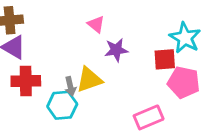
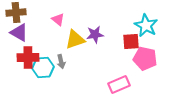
pink triangle: (96, 24) -> (58, 20), moved
yellow triangle: (89, 80) -> (75, 40), moved
cyan hexagon: (62, 105) -> (43, 68), moved

